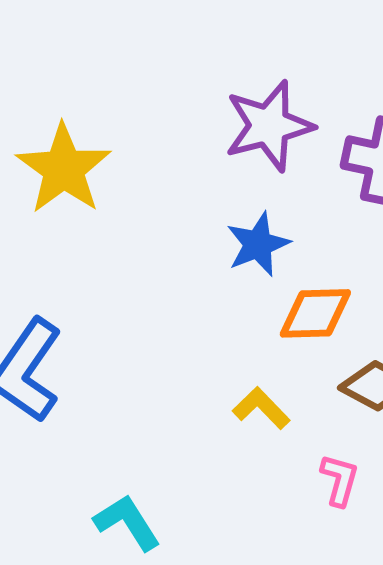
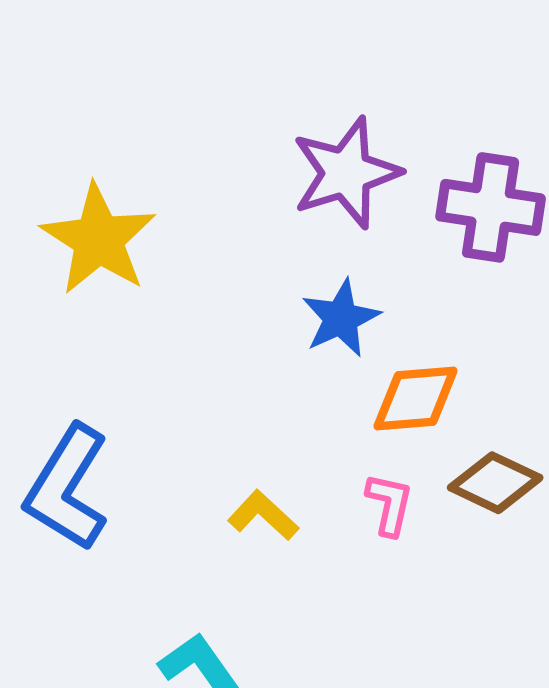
yellow L-shape: (261, 408) -> (263, 515), moved
pink L-shape: (340, 480) -> (389, 504), moved

